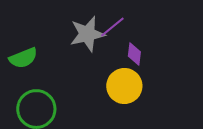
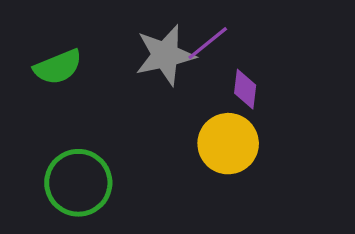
green semicircle: (23, 58) -> (58, 67), moved

